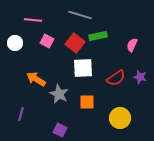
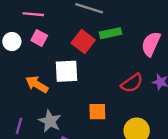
pink square: (47, 41) -> (39, 38), moved
pink semicircle: (132, 45) -> (151, 44), size x1.5
white square: (83, 68) -> (67, 71), moved
gray star: (59, 94) -> (50, 121), moved

